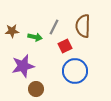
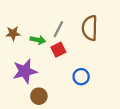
red square: (65, 46) -> (58, 50), moved
blue circle: (75, 71) -> (81, 77), size x0.6

